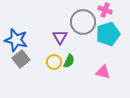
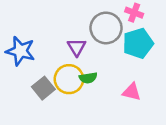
gray square: (21, 59) -> (43, 88), moved
green semicircle: (69, 61) -> (88, 78), turned 56
yellow circle: (54, 62) -> (69, 79), size x1.5

